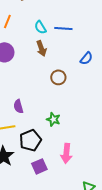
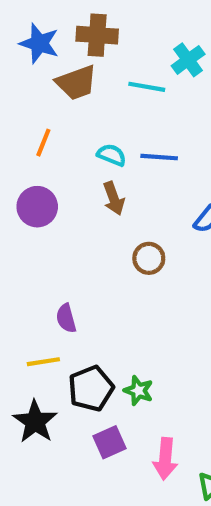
cyan semicircle: (40, 27) -> (112, 155), turned 144
green star: (53, 119) -> (138, 391), moved
pink arrow: (66, 153) -> (165, 459), moved

